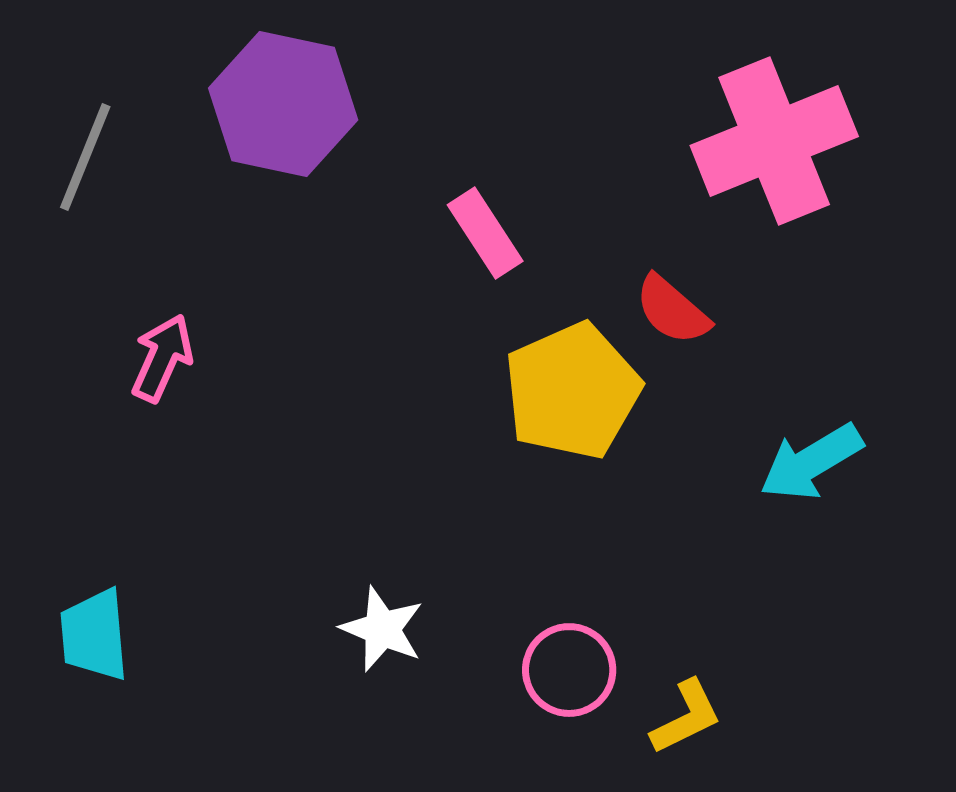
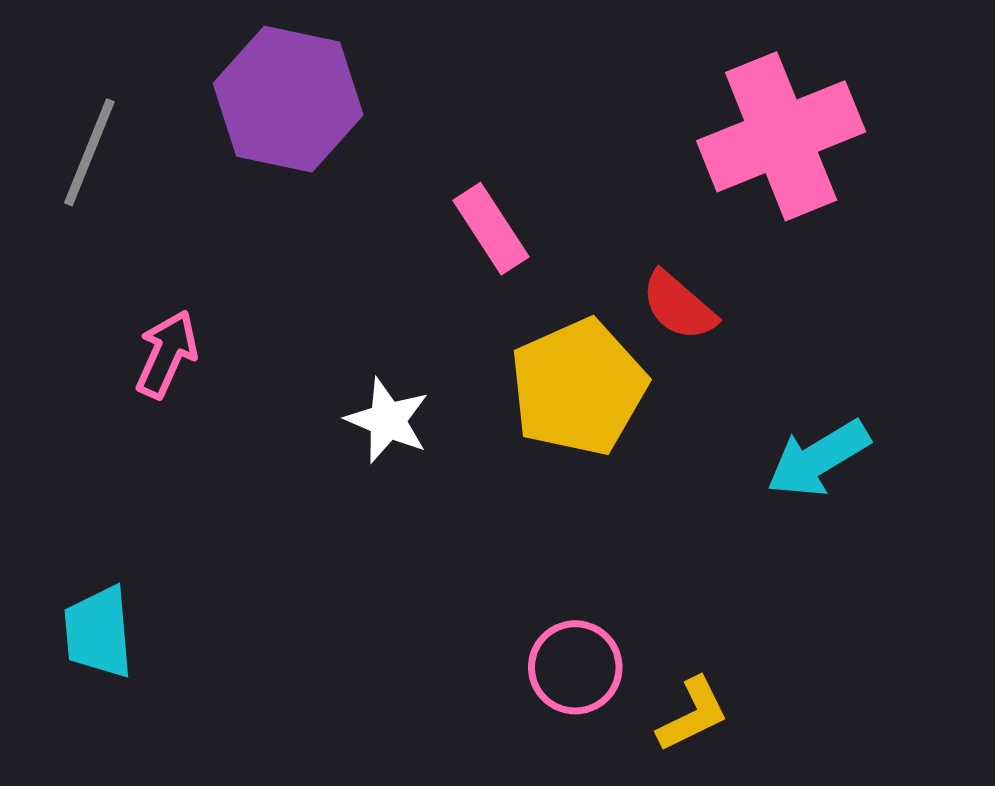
white star: (382, 629) -> (388, 420), moved

